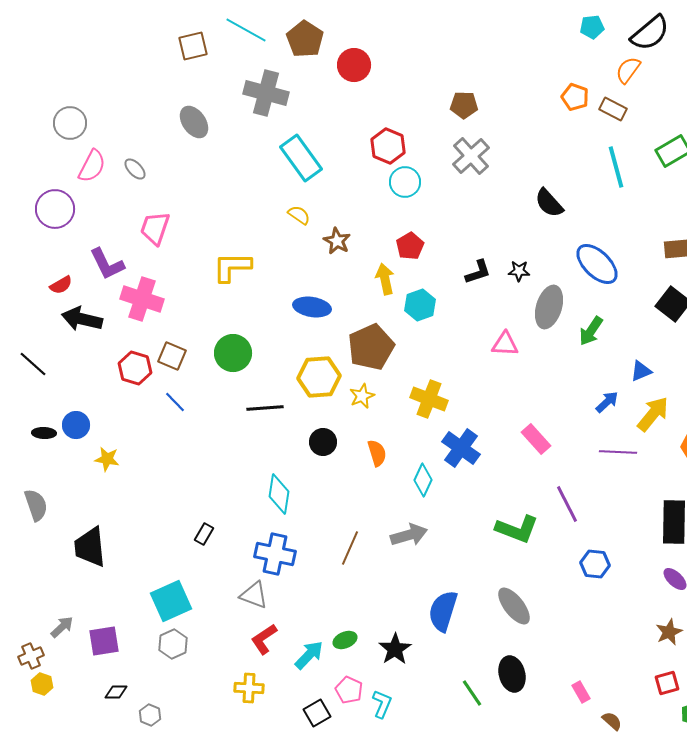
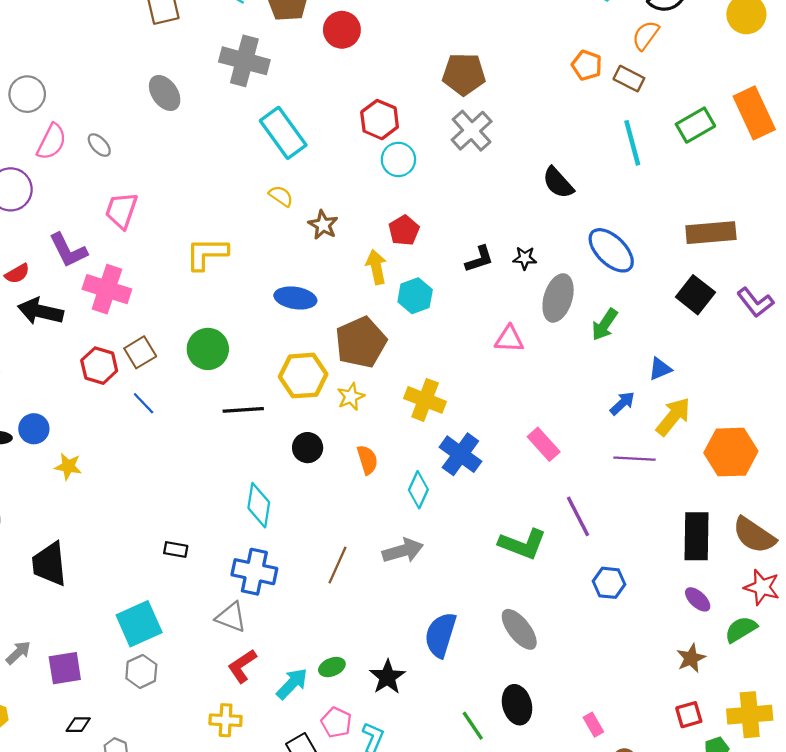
brown pentagon: (464, 105) -> (464, 74), size x1.4
brown square: (172, 356) -> (140, 352), turned 36
black rectangle: (204, 534) -> (176, 550), turned 70

